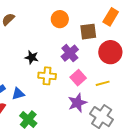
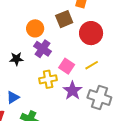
orange circle: (60, 19) -> (35, 28), moved
purple cross: (70, 53) -> (42, 49), moved
yellow cross: (47, 76) -> (48, 79), moved

